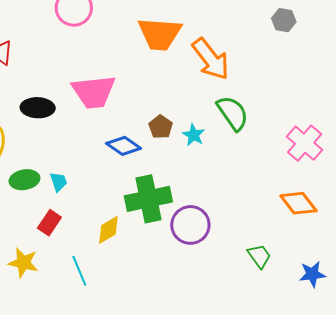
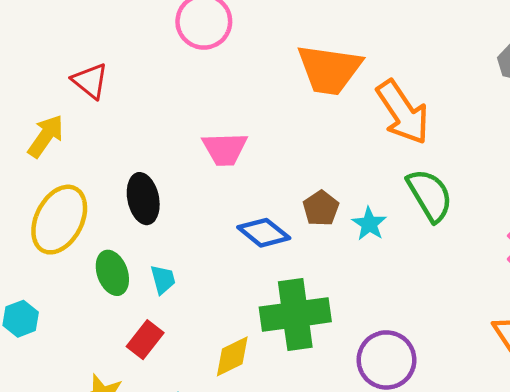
pink trapezoid: (94, 92) -> (225, 149), size x0.7
black ellipse: (38, 108) -> (143, 199), moved, turned 72
green ellipse: (24, 180) -> (112, 273), turned 76
purple circle: (190, 225) -> (386, 360), moved

